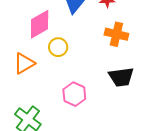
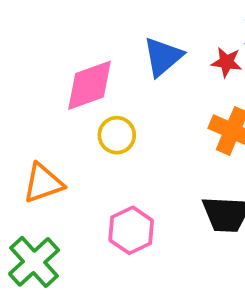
orange triangle: (24, 63) -> (43, 183), moved

